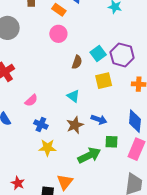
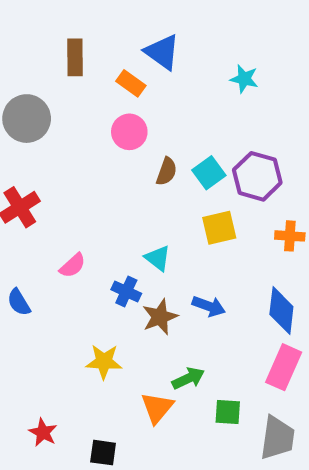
brown semicircle: (77, 62) -> (166, 171), moved
blue cross: (41, 125) -> (126, 291), moved
green square: (112, 142) -> (228, 412), moved
green arrow: (89, 155) -> (188, 378), size x0.7
orange triangle: (65, 182) -> (157, 408), moved

